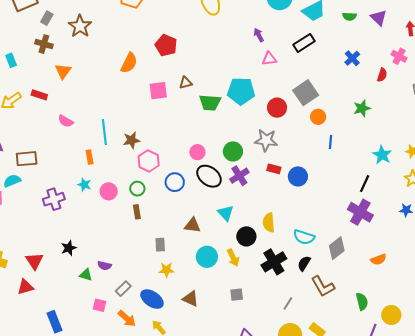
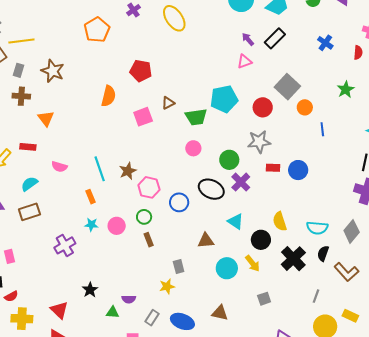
purple arrow: (259, 35) -> (248, 39), moved
pink circle: (197, 152) -> (193, 148), moved
cyan semicircle: (12, 181) -> (29, 184), moved
yellow star: (167, 270) -> (167, 286), moved

